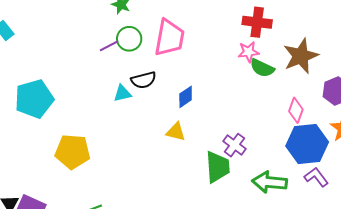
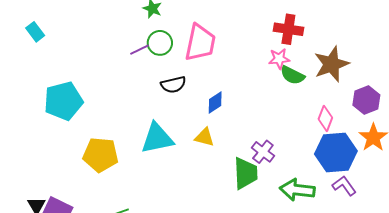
cyan triangle: (122, 93) -> (157, 138), moved, size x1.8

